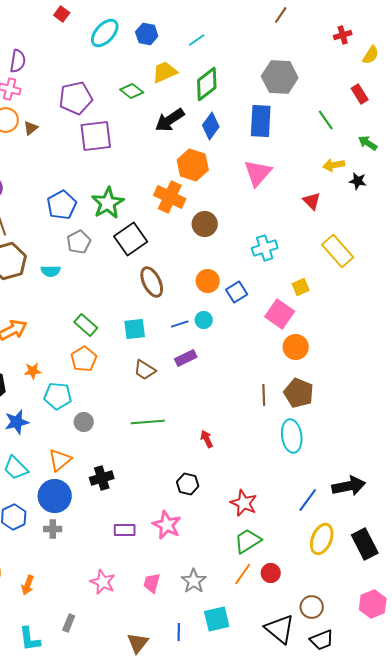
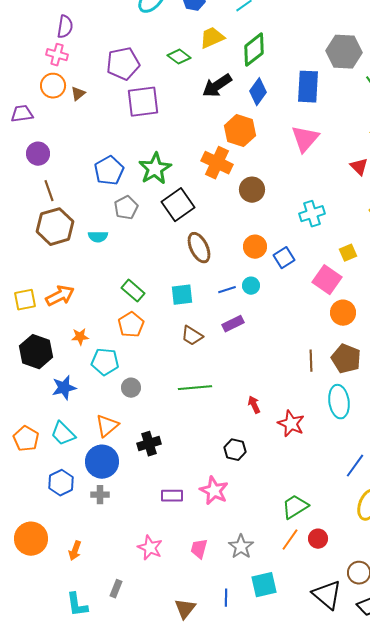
gray hexagon: (280, 77) -> (344, 52), moved
red star: (244, 503) -> (291, 424), moved

